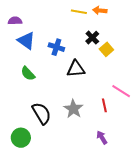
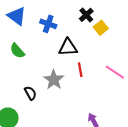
red line: (104, 105) -> (80, 70), moved
gray star: (73, 109) -> (54, 80), moved
black semicircle: (41, 113) -> (30, 93), size x0.6

